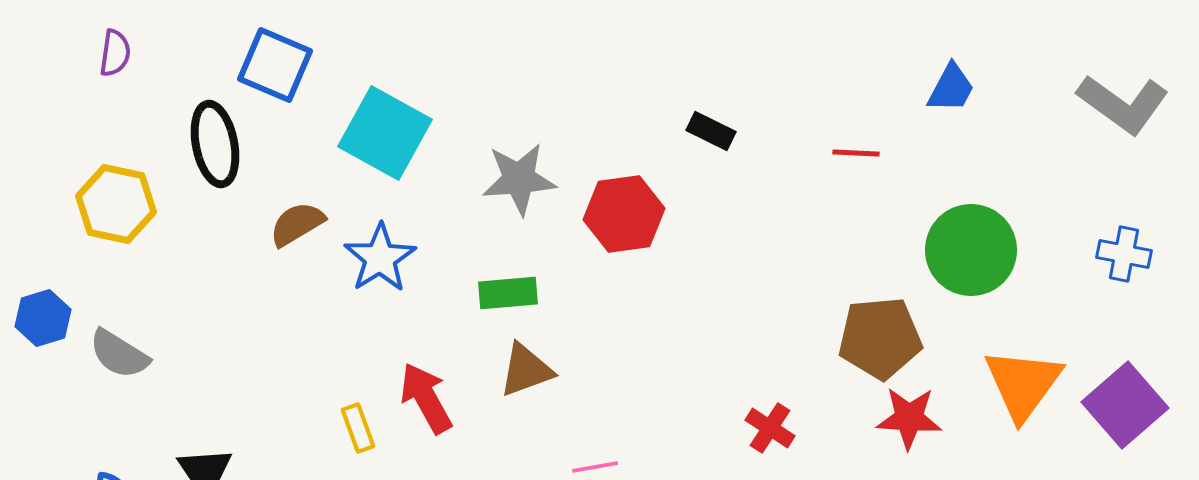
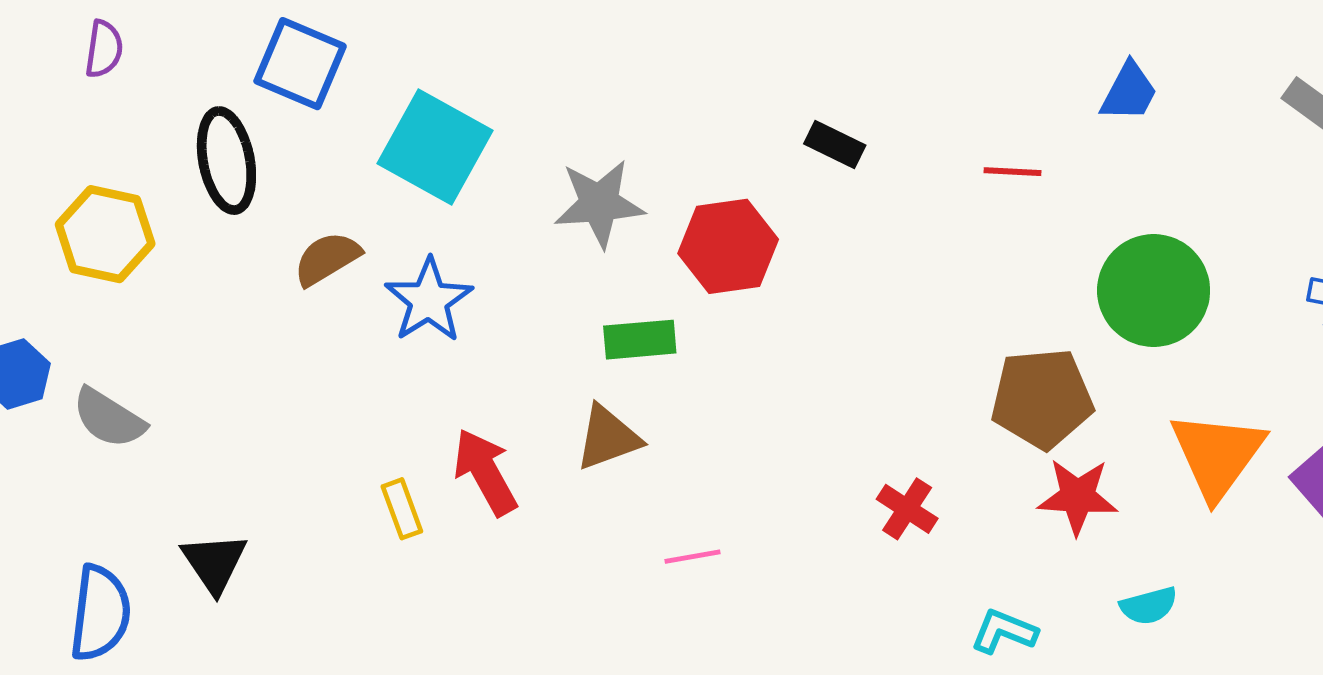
green rectangle: (508, 293) -> (640, 340), moved

